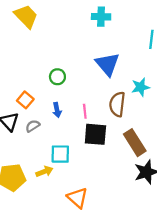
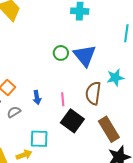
green circle: (57, 77) -> (61, 53), moved
black square: (95, 134) -> (72, 121), turned 30

